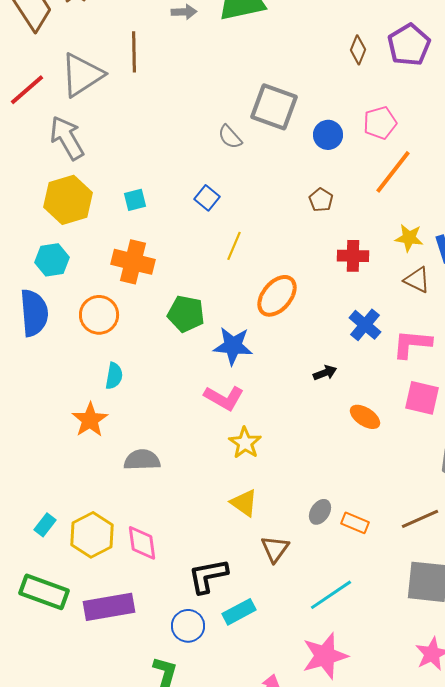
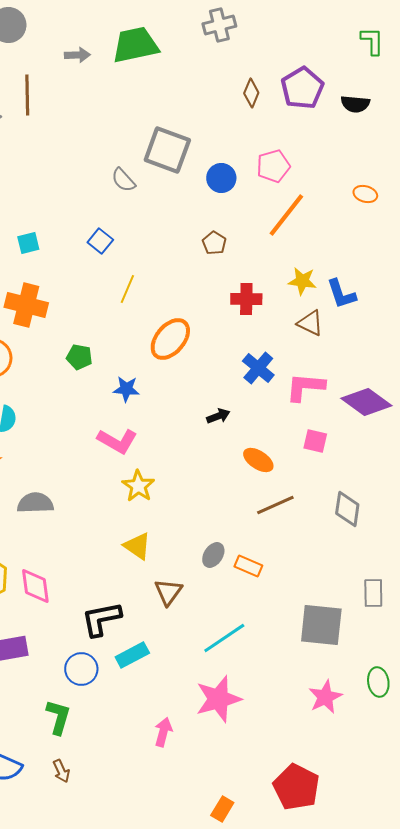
green pentagon: (186, 314) -> (79, 357), size x0.7
blue star: (233, 346) -> (126, 389), size x0.7
pink square: (422, 398) -> (315, 441), size x0.7
brown line: (420, 519) -> (275, 505), moved

